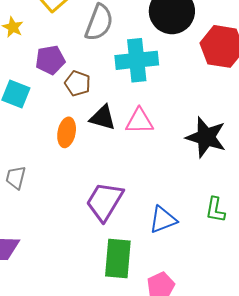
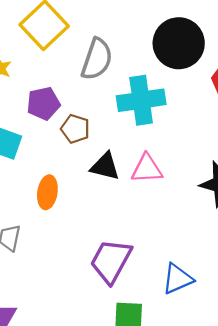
orange ellipse: (67, 132) -> (47, 192), moved

